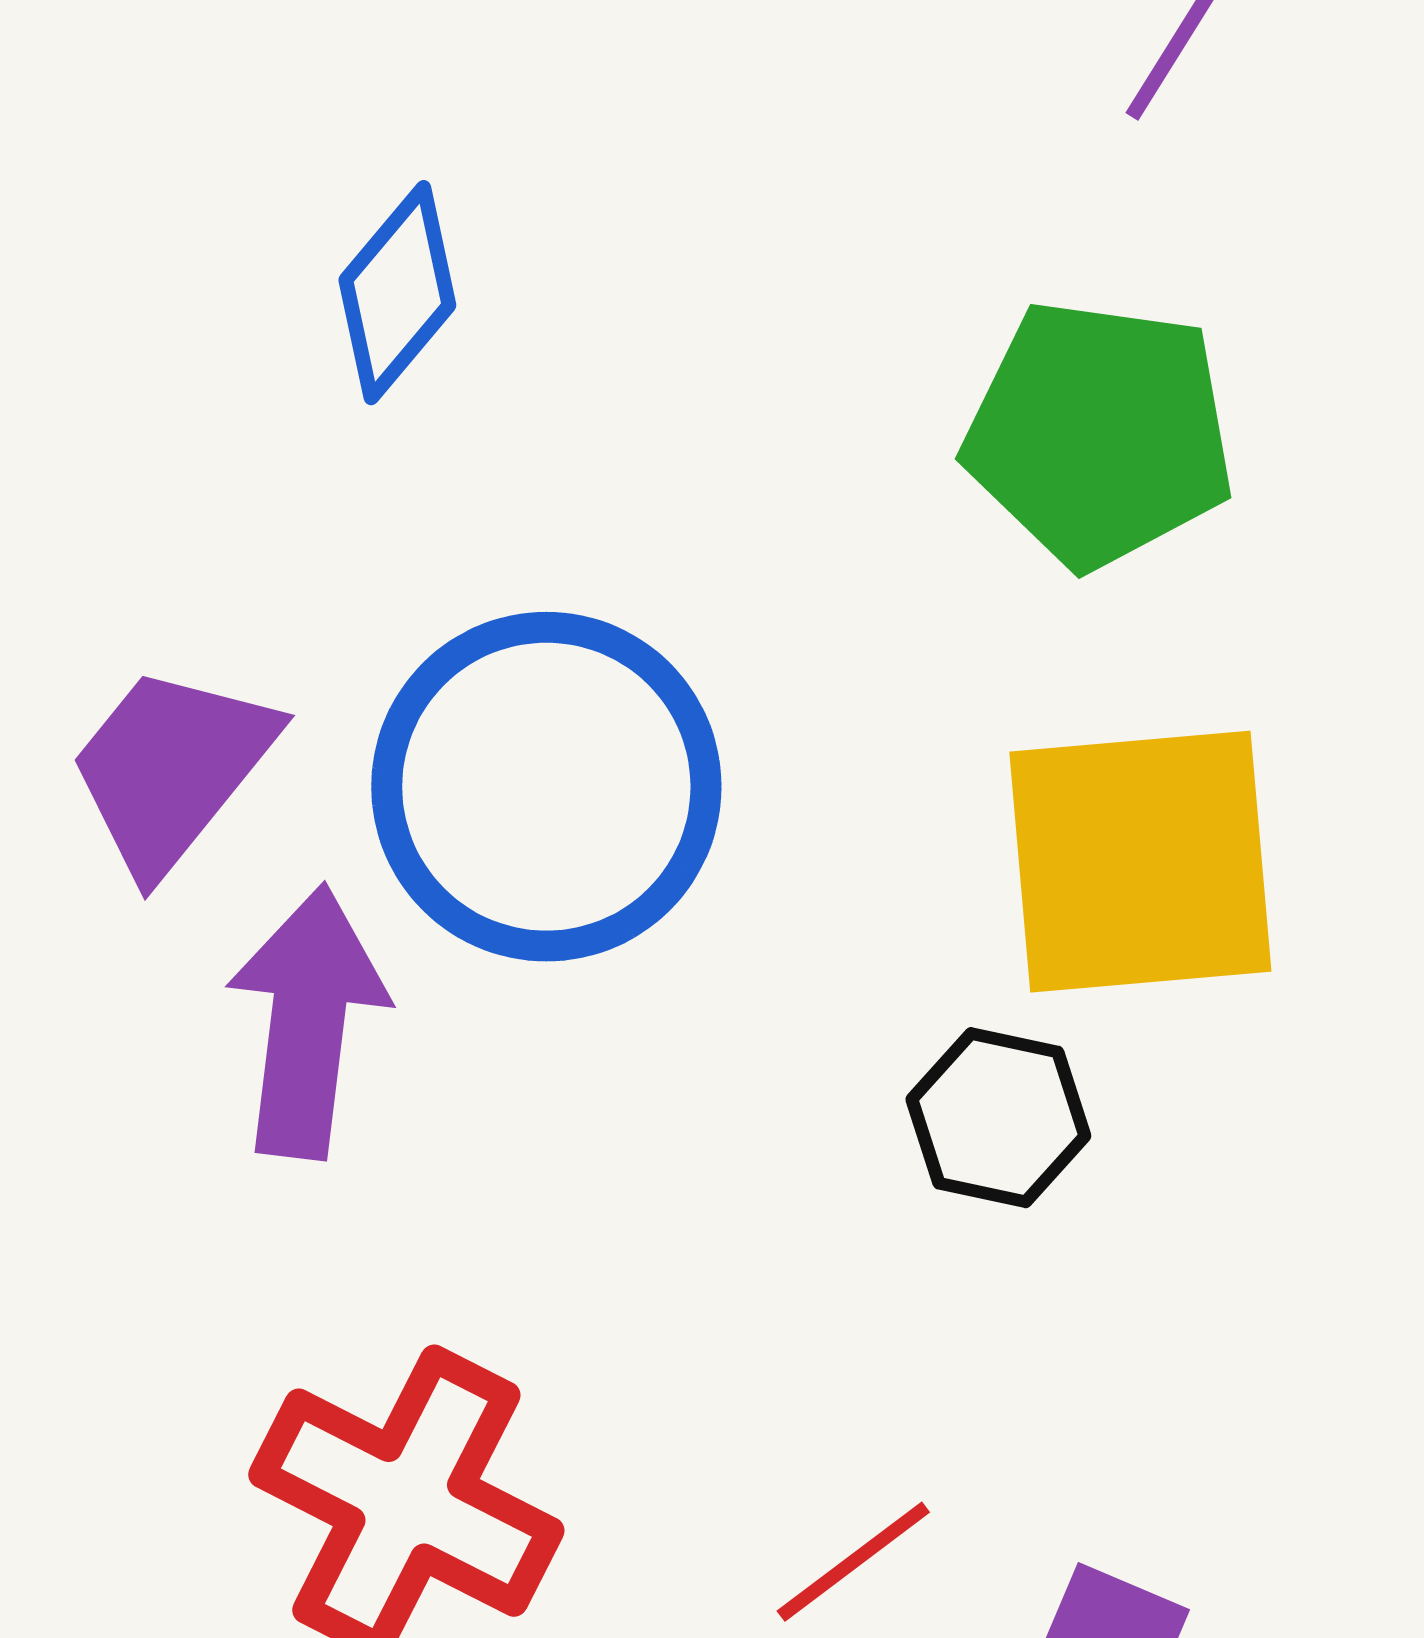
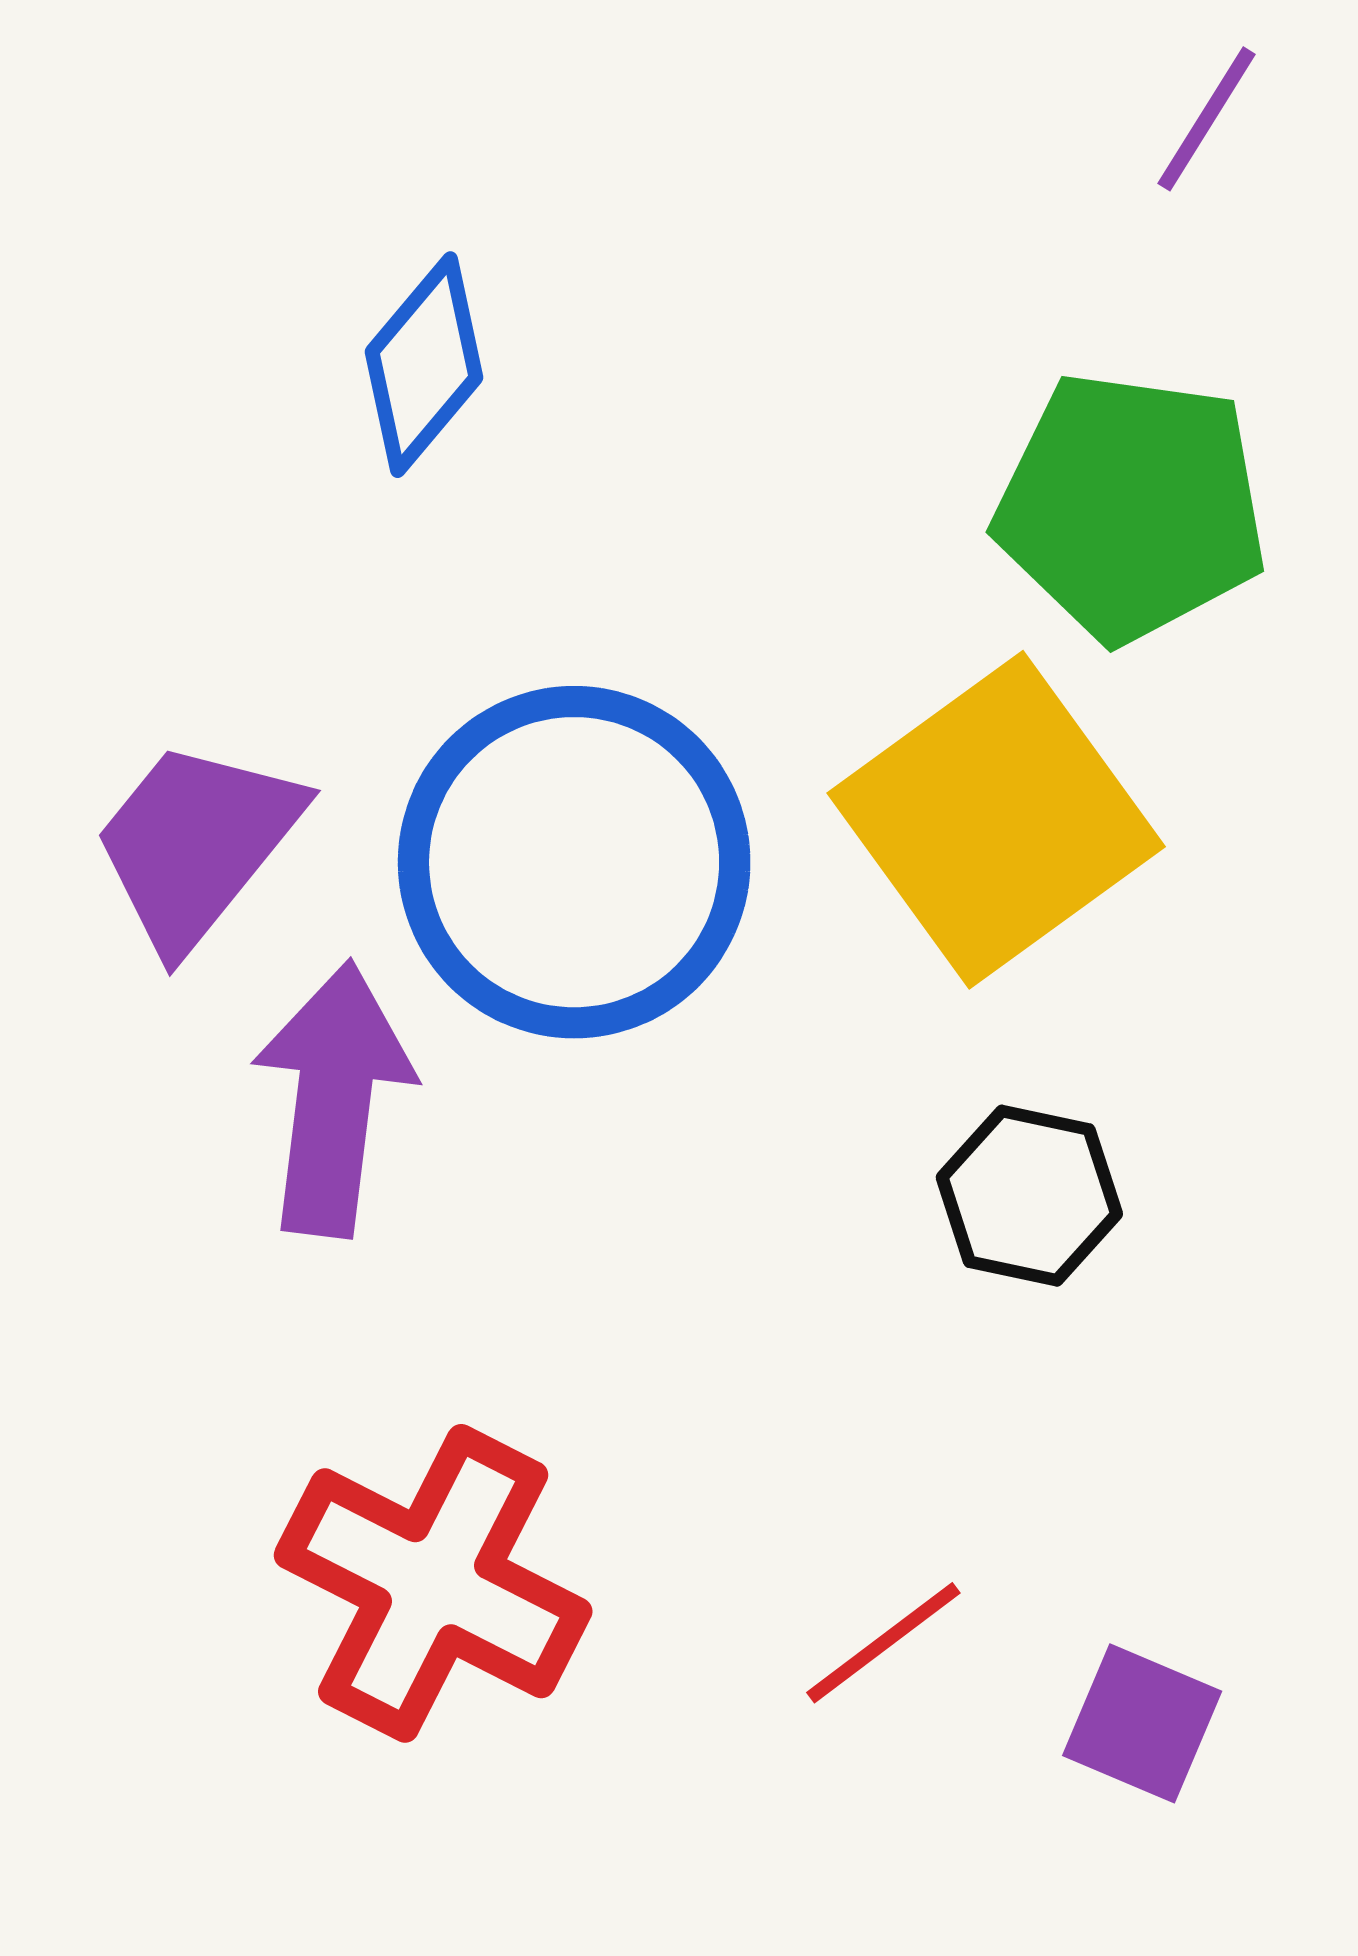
yellow square: (1140, 862) -> (996, 820), moved, turned -31

